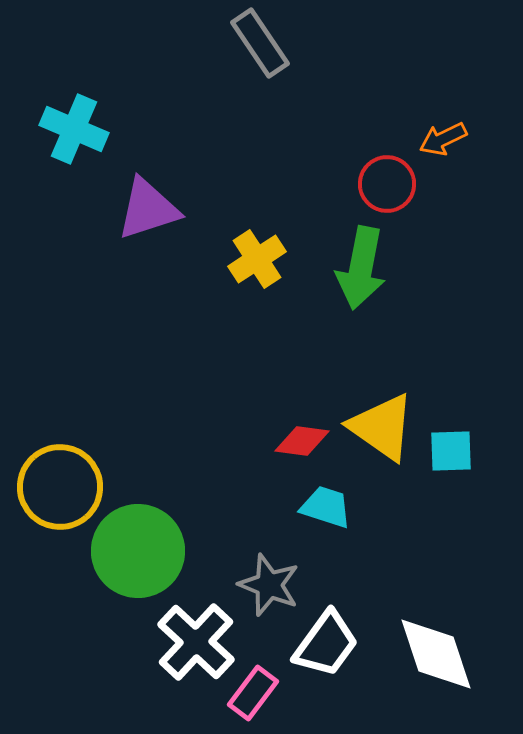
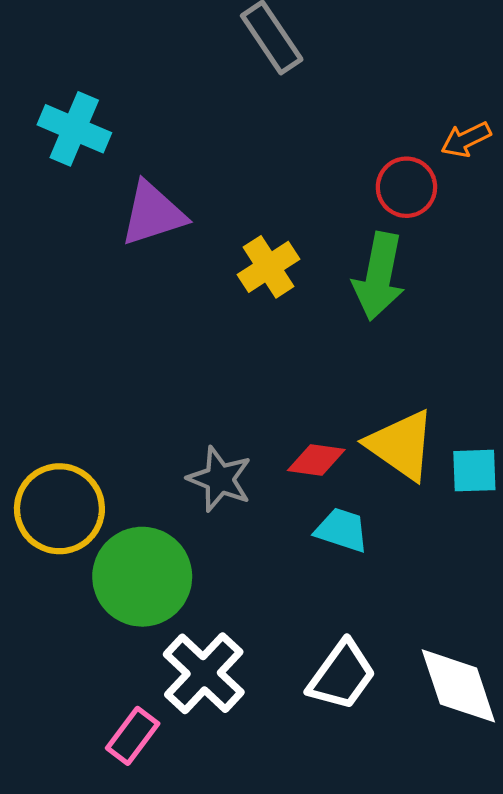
gray star: (269, 585) -> (220, 479), moved
pink rectangle: (253, 693) -> (133, 736), moved

